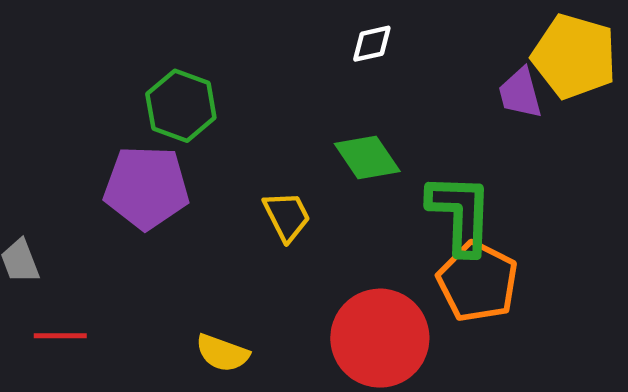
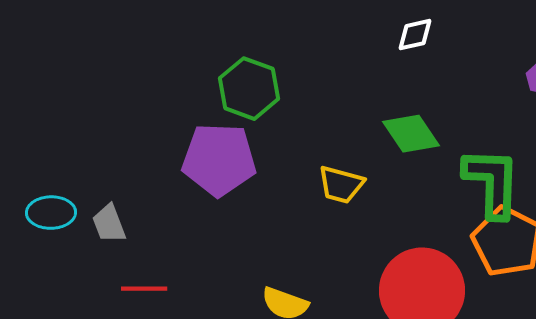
yellow trapezoid: (287, 216) -> (341, 185), turned 132

